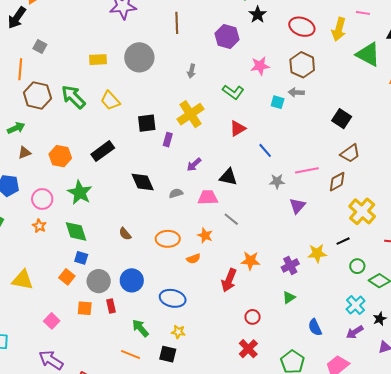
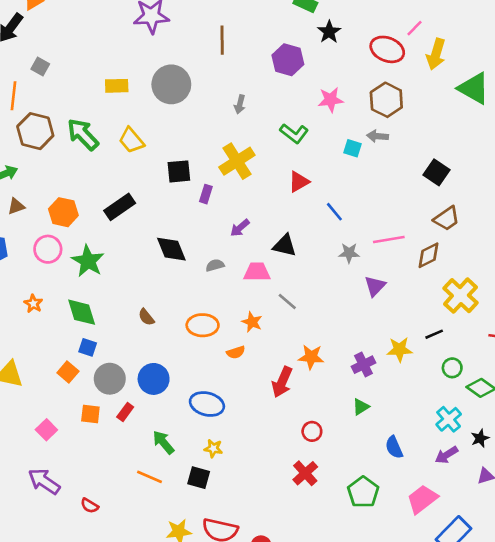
pink line: (363, 13) -> (415, 28), moved, turned -56
pink circle: (42, 199) -> (48, 249), moved
red rectangle: (111, 306) -> (125, 412), turned 48

